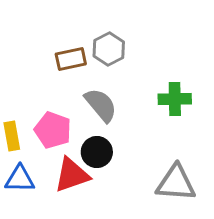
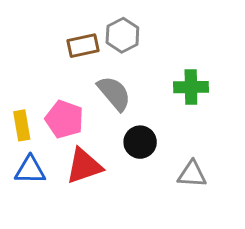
black circle: (97, 152) -> (140, 142), moved
gray triangle: (176, 183) -> (192, 174), size x0.7

